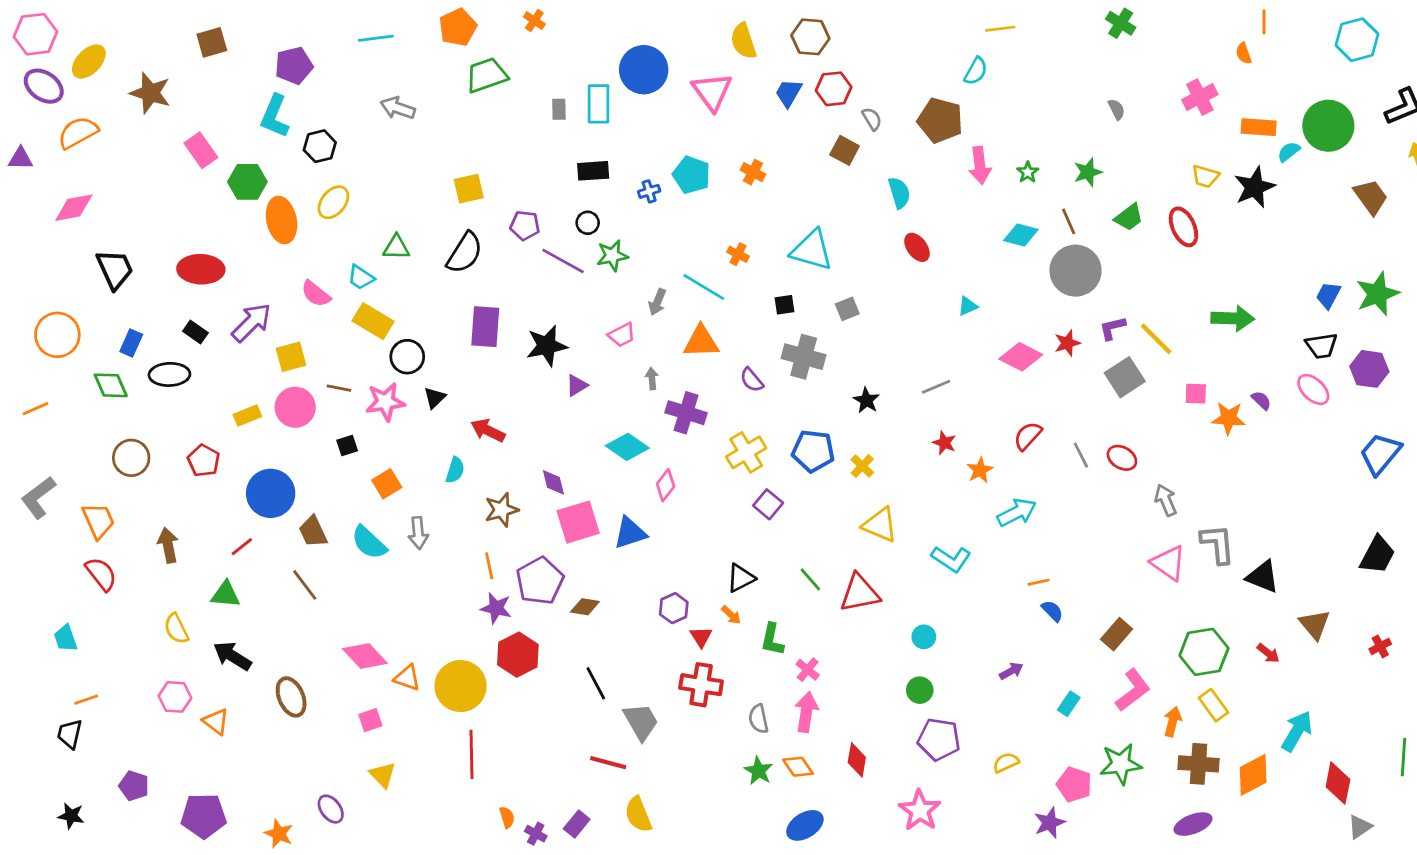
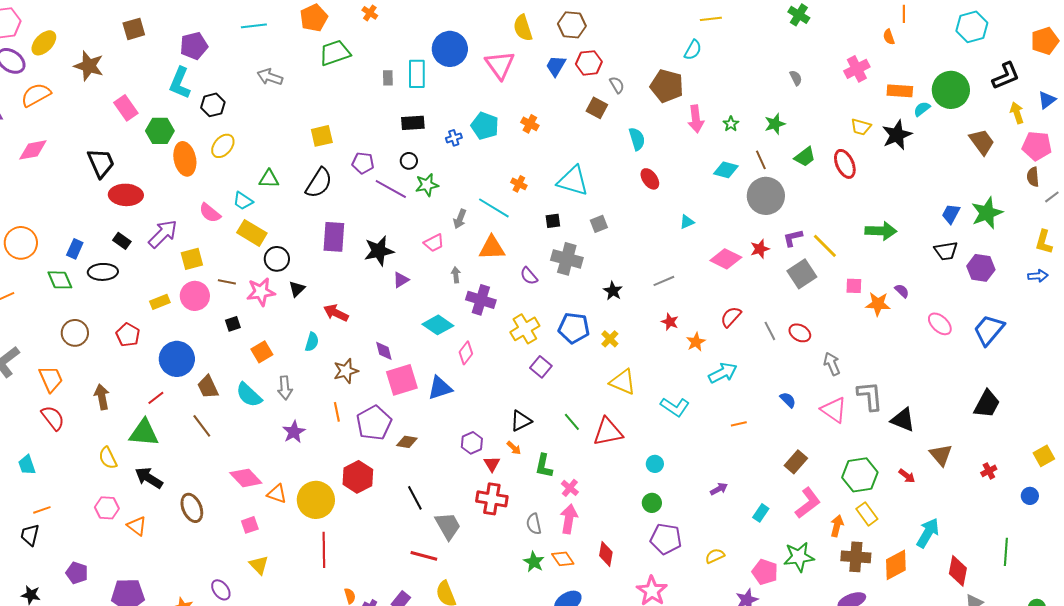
black trapezoid: (115, 269) -> (101, 163), moved
pink ellipse: (1313, 389) -> (940, 324), moved
green triangle: (225, 594) -> (144, 433), size x1.4
purple star: (496, 608) -> (294, 432), moved, turned 30
blue semicircle: (1052, 611) -> (788, 400), moved

